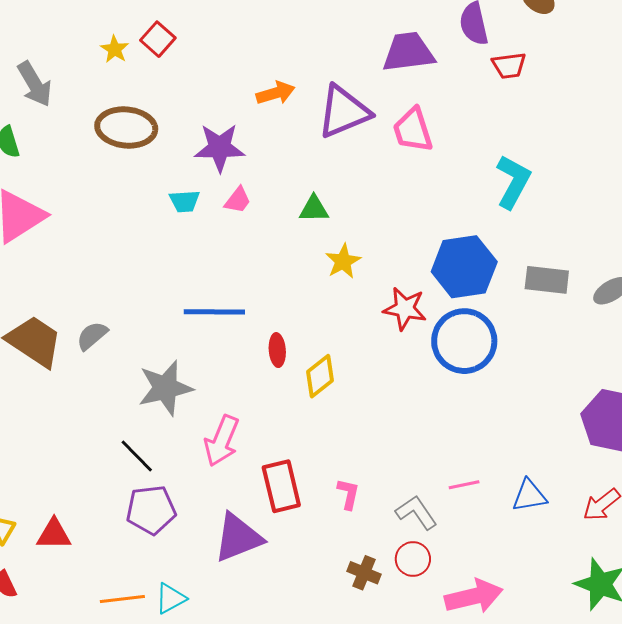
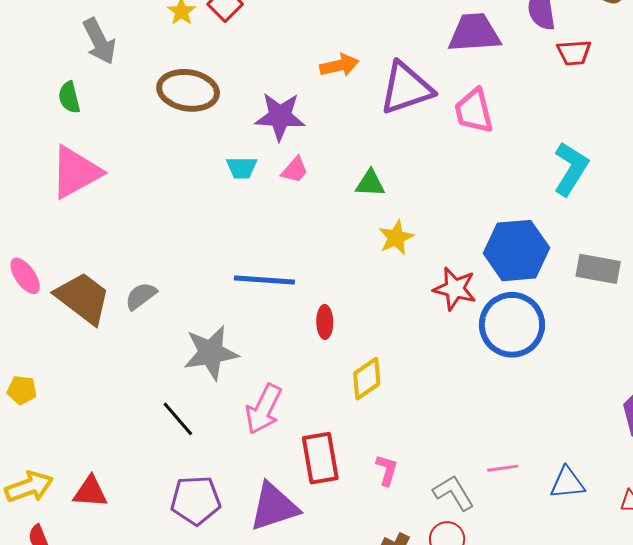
yellow diamond: (320, 376) -> (367, 379), moved
purple pentagon: (151, 510) -> (196, 500), moved

